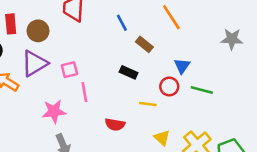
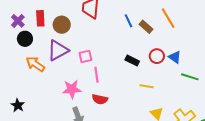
brown rectangle: (144, 44) -> (146, 27), moved
blue triangle: (182, 66) -> (175, 57), turned -32
red circle: (169, 87) -> (157, 56), moved
red semicircle: (115, 124) -> (100, 99), moved

